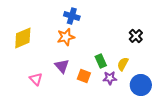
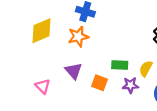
yellow diamond: (23, 38) -> (41, 31), moved
green rectangle: (101, 61) -> (120, 65), turned -64

